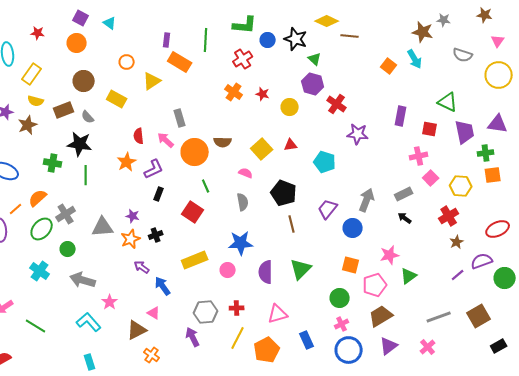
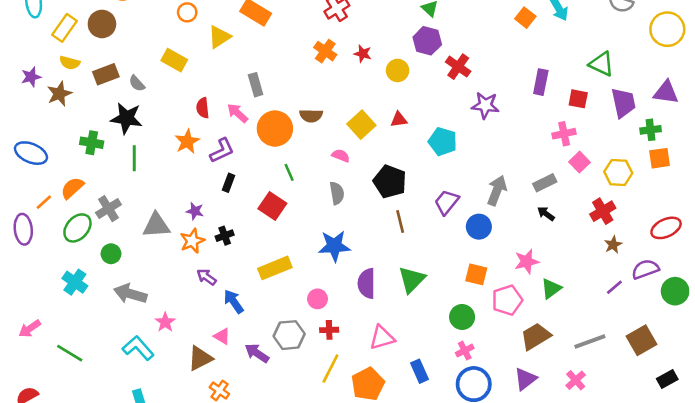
brown circle: (84, 81) -> (102, 24), moved
pink circle: (228, 270) -> (318, 299), moved
brown trapezoid: (381, 316) -> (536, 336), moved
purple arrow: (193, 337) -> (257, 353), moved, turned -30

